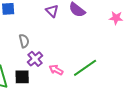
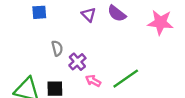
pink star: (116, 18) -> (160, 22), size x1.6
purple cross: (35, 59) -> (77, 62), moved

